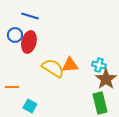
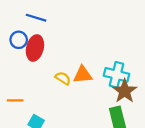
cyan cross: (99, 65) -> (117, 75), size x1.5
yellow semicircle: (53, 68) -> (63, 78), size x0.6

